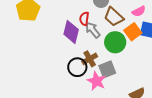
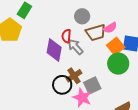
pink semicircle: (139, 11) -> (110, 28), moved
brown trapezoid: (114, 17) -> (96, 33), turned -55
green circle: (115, 42) -> (118, 64), moved

